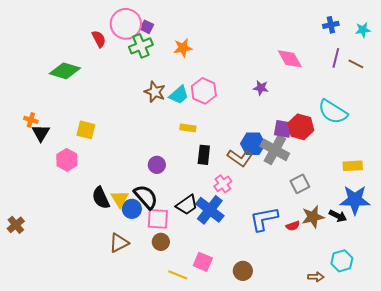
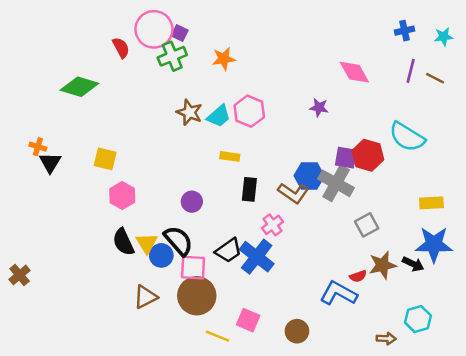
pink hexagon: (67, 160) -> (122, 196), moved
blue L-shape: (264, 219) -> (339, 293), moved, turned 40
brown circle: (161, 242) -> (197, 296), size x1.8

